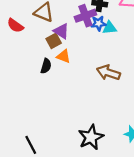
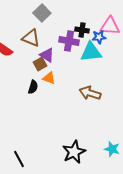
purple cross: (85, 16) -> (69, 41), turned 30
blue star: (99, 23) -> (99, 37), moved
cyan triangle: (110, 28) -> (91, 52), size x1.6

